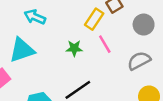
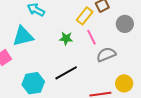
gray semicircle: (139, 61) -> (106, 55), moved

